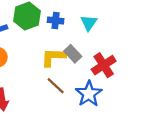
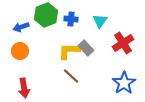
red cross: (104, 65) -> (123, 43), moved
blue star: (89, 94) -> (124, 83), moved

